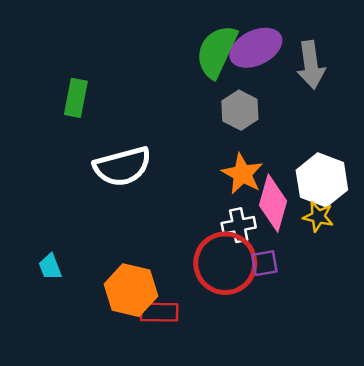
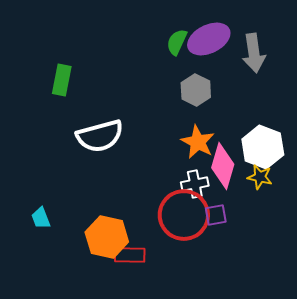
green semicircle: (217, 51) -> (177, 42), size x0.6

